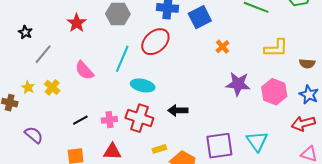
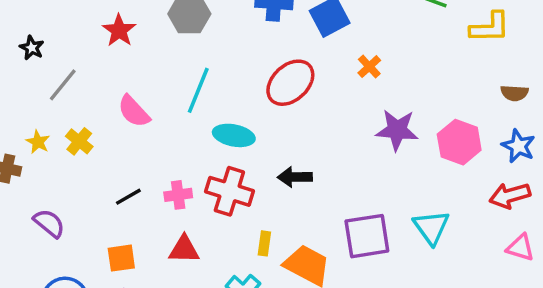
red ellipse: (155, 42) -> (290, 83), moved
yellow L-shape: (276, 48) -> (490, 27), moved
yellow rectangle: (159, 149) -> (264, 243), turned -64

